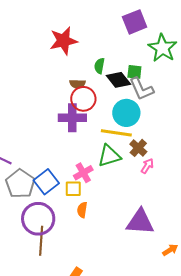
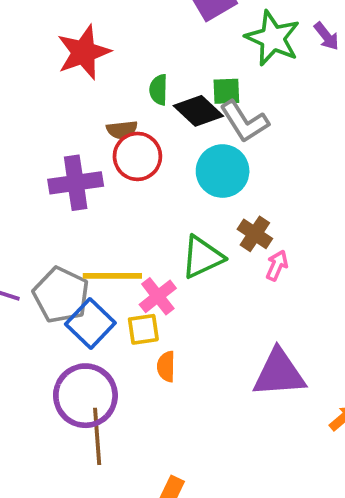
purple cross: (72, 118) -> (76, 183), moved
yellow line: (116, 133) -> (112, 276), moved
gray pentagon: (20, 184) -> (61, 295), moved

